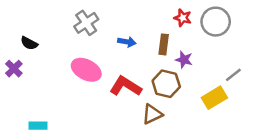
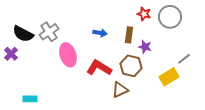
gray cross: (86, 23) -> (49, 32), moved
black semicircle: (29, 43) -> (23, 34), size x1.5
pink ellipse: (86, 70) -> (68, 55), turned 45

